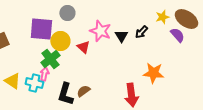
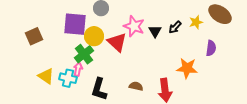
yellow star: (162, 17) -> (196, 22), moved
purple semicircle: (177, 35) -> (211, 48), moved, turned 49
red triangle: (83, 47) -> (117, 42), size x1.5
brown semicircle: (83, 91) -> (136, 86), moved, turned 48

